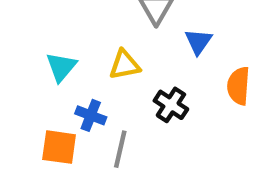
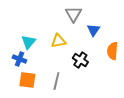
blue cross: (91, 115) -> (19, 59), moved

